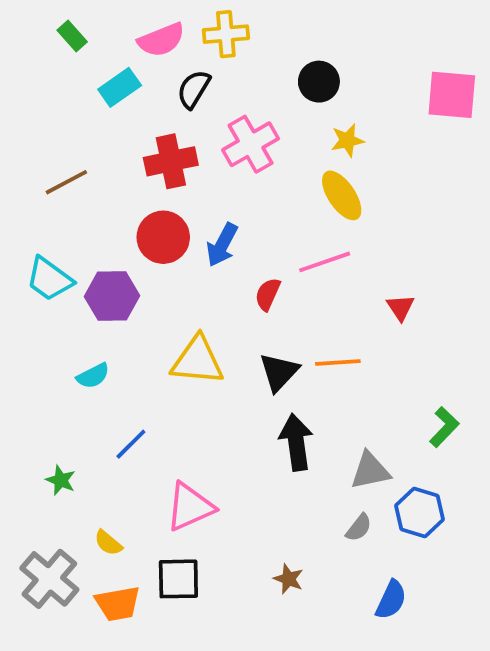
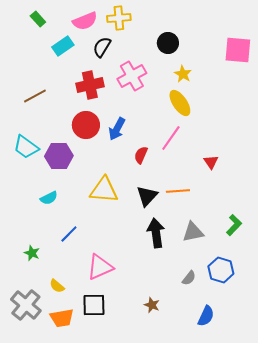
yellow star: (347, 140) -> (183, 74), turned -30
pink line: (325, 262) -> (171, 138), turned -36
gray triangle: (370, 471) -> (193, 232), moved

